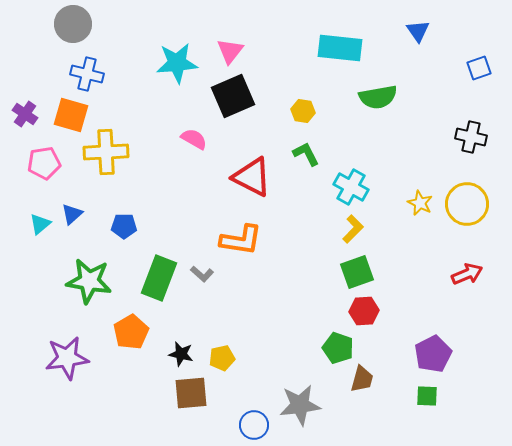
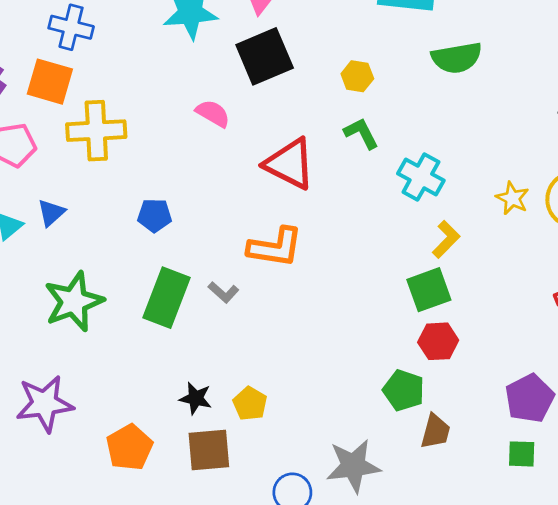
blue pentagon: (124, 226) -> (155, 215), moved
yellow L-shape: (353, 229) -> (446, 239), moved
green star: (89, 281) -> (74, 302), turned -30
orange pentagon: (131, 332) -> (129, 447), moved
yellow pentagon: (222, 358) -> (250, 404), turned -30

